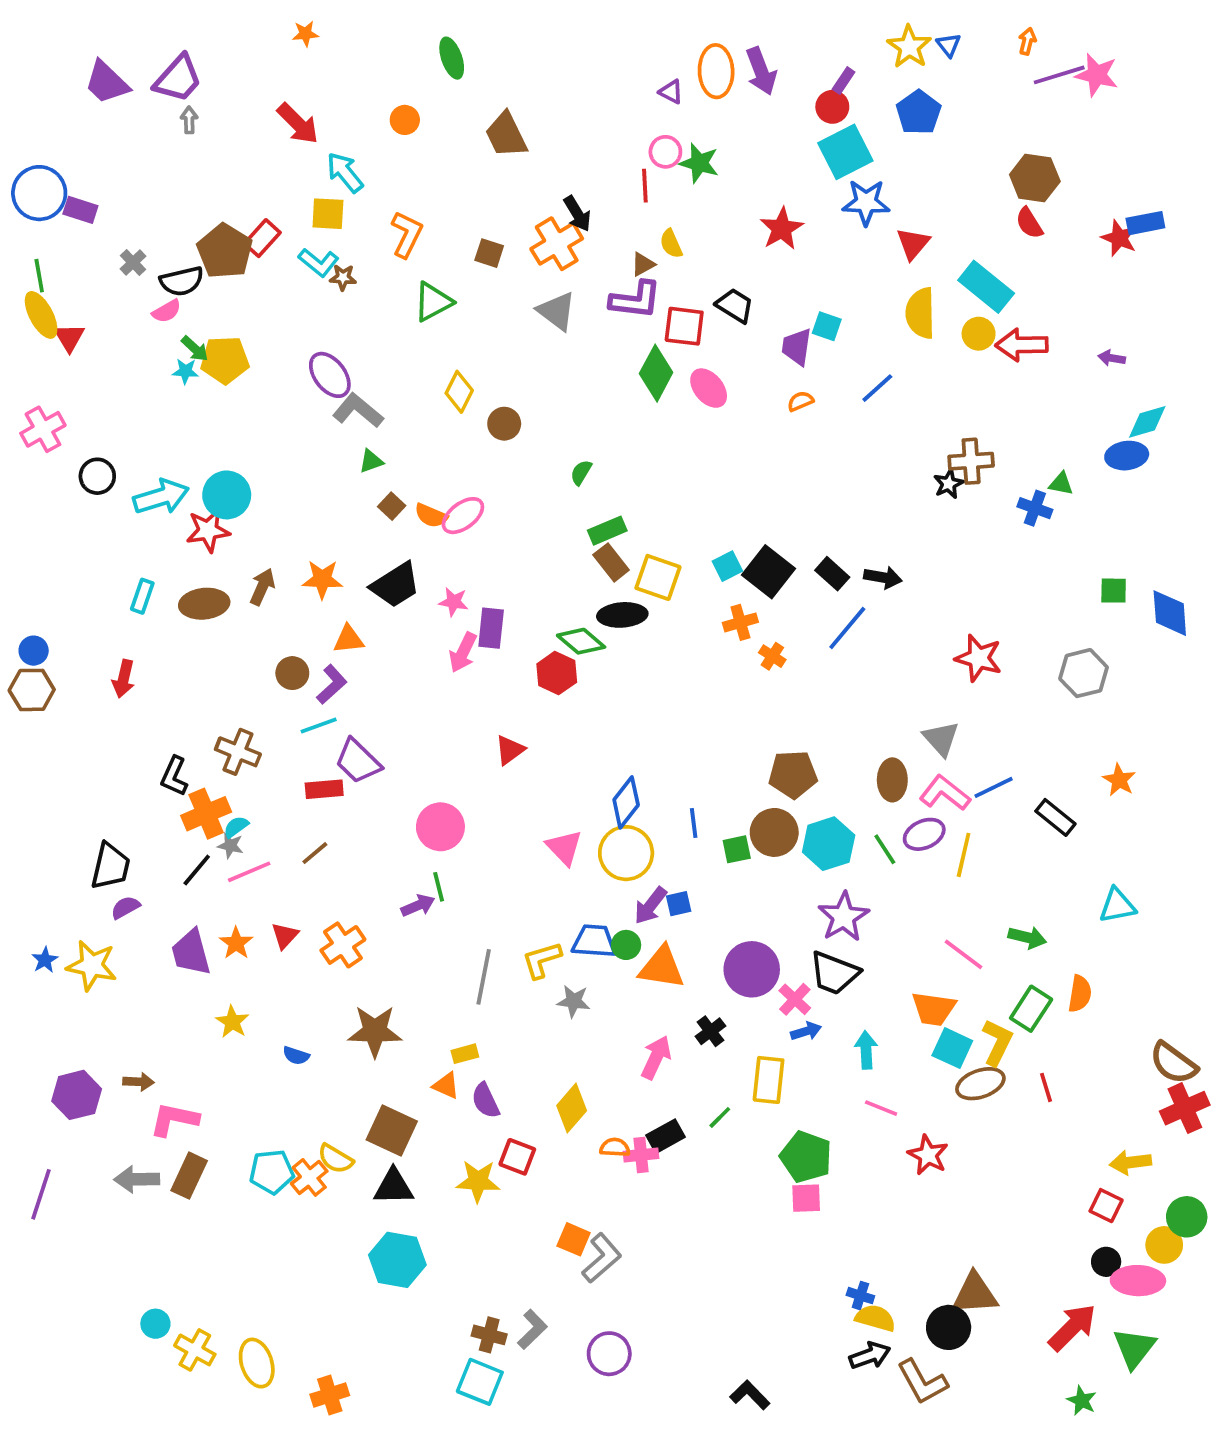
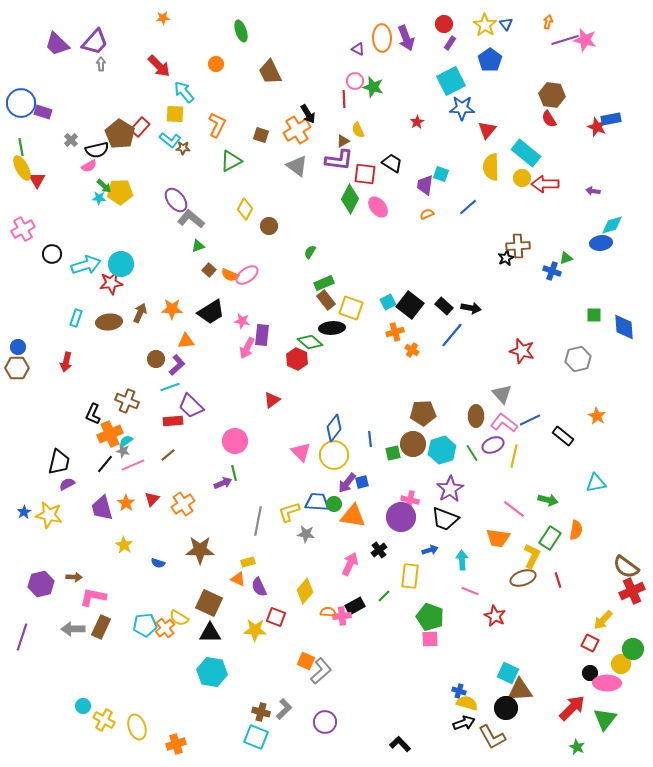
red circle: (832, 107) -> (444, 24), moved
red star: (782, 229) -> (417, 122), size x0.6
green triangle: (1061, 484) -> (566, 258), turned -32
pink cross: (795, 999) -> (410, 500), moved, turned -30
cyan square: (952, 1048) -> (508, 673), moved
yellow arrow: (1130, 1162) -> (603, 620), turned -40

